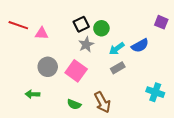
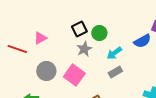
red line: (18, 25) -> (17, 49), moved
pink triangle: (42, 33) -> (40, 38), turned -32
blue semicircle: (140, 46) -> (142, 41), moved

